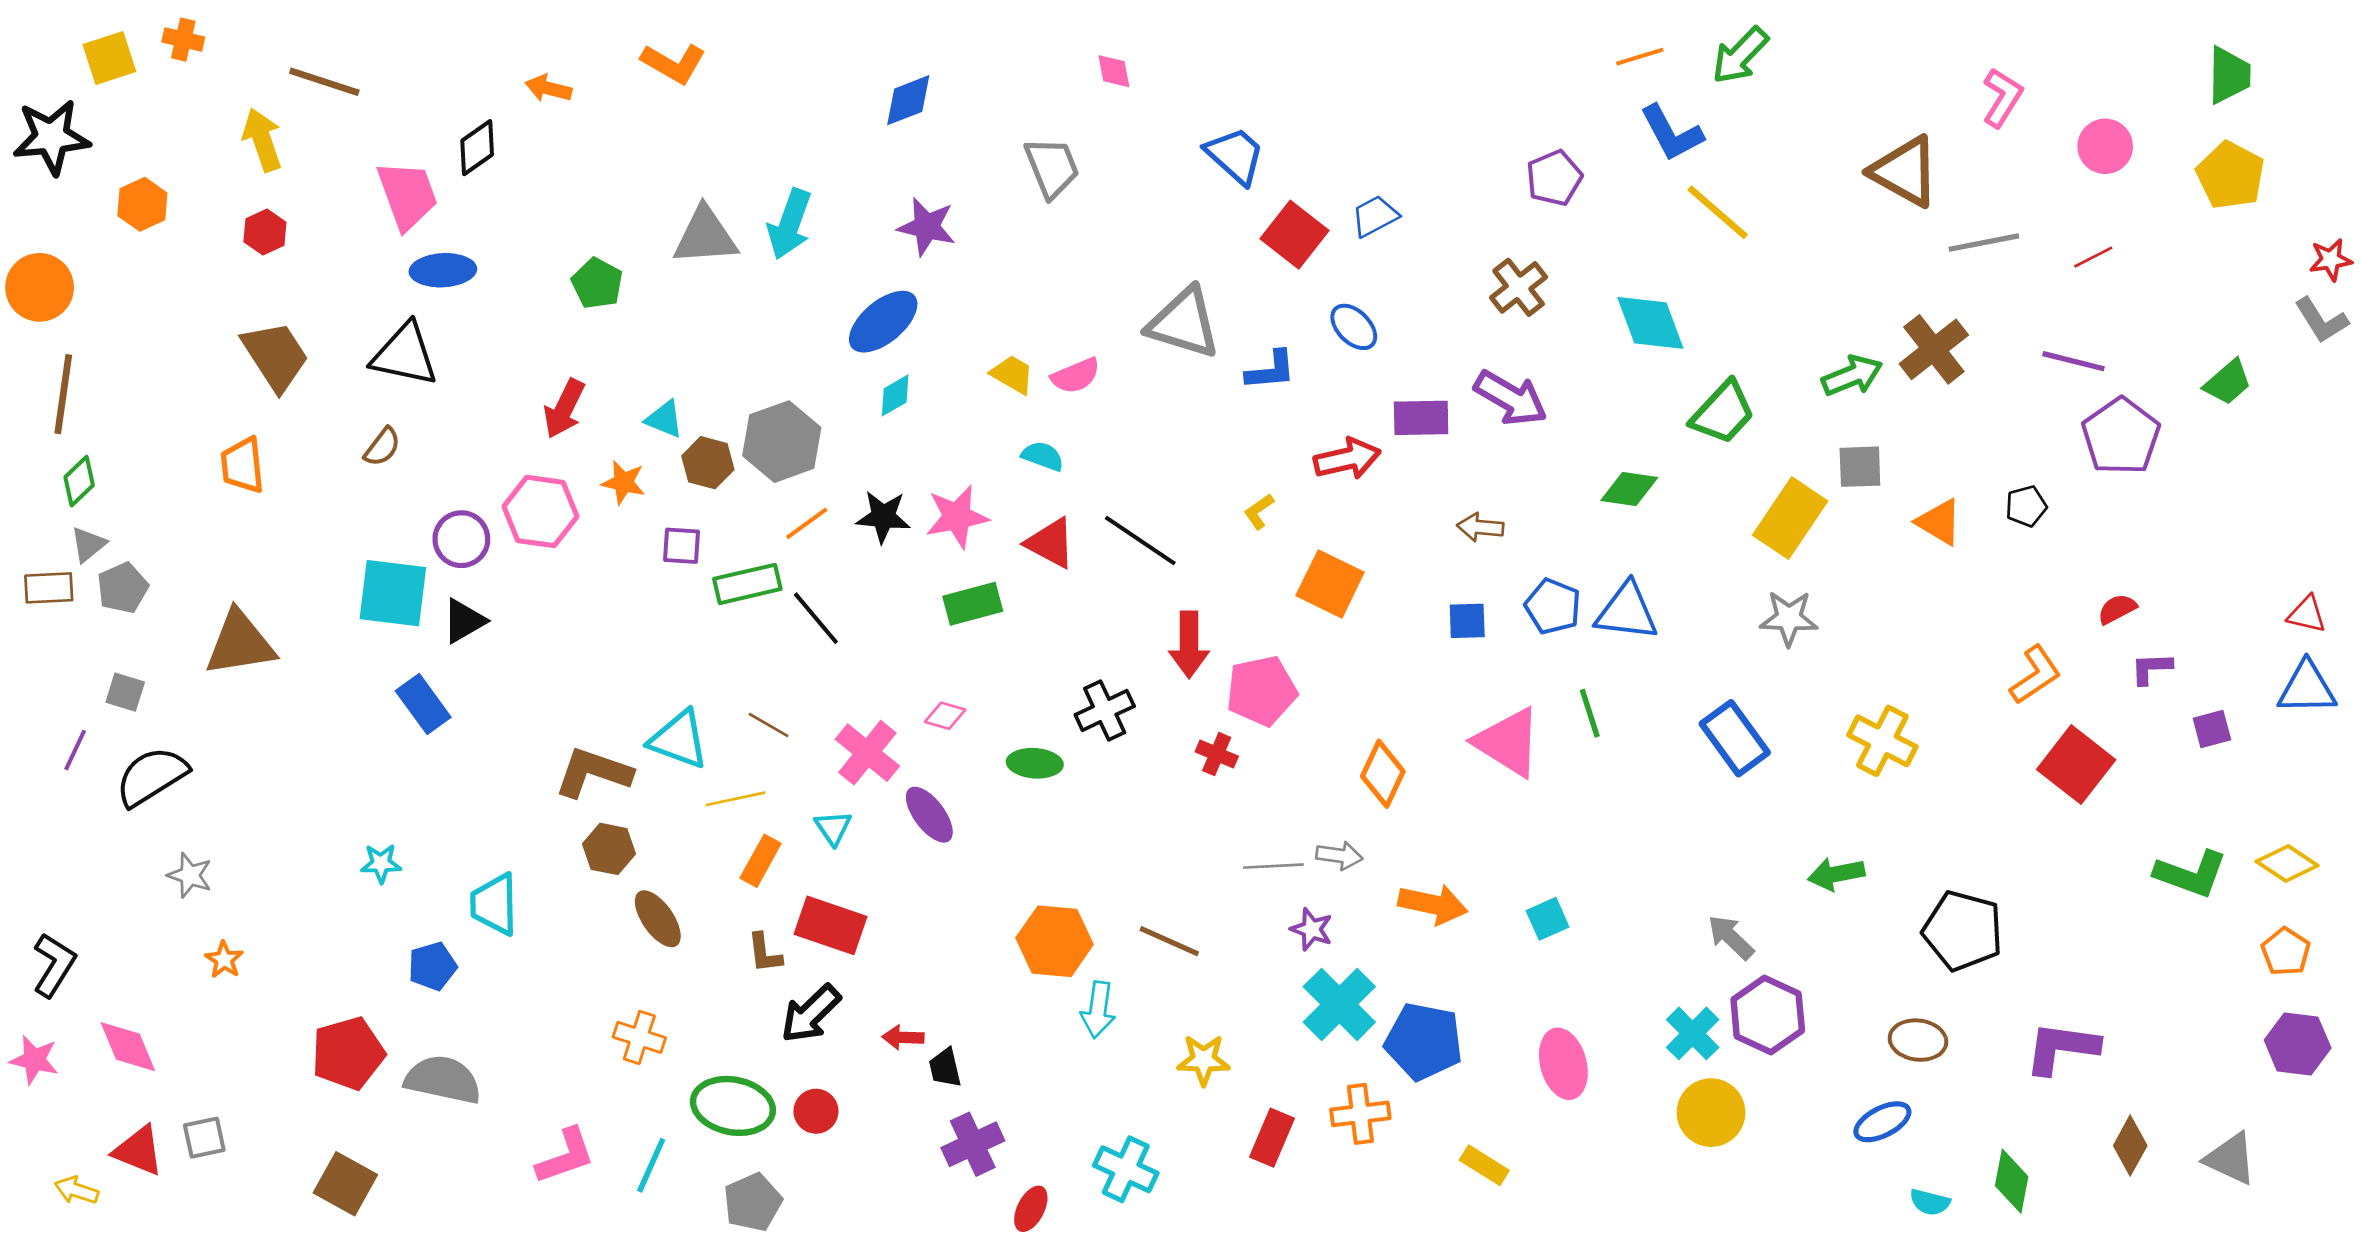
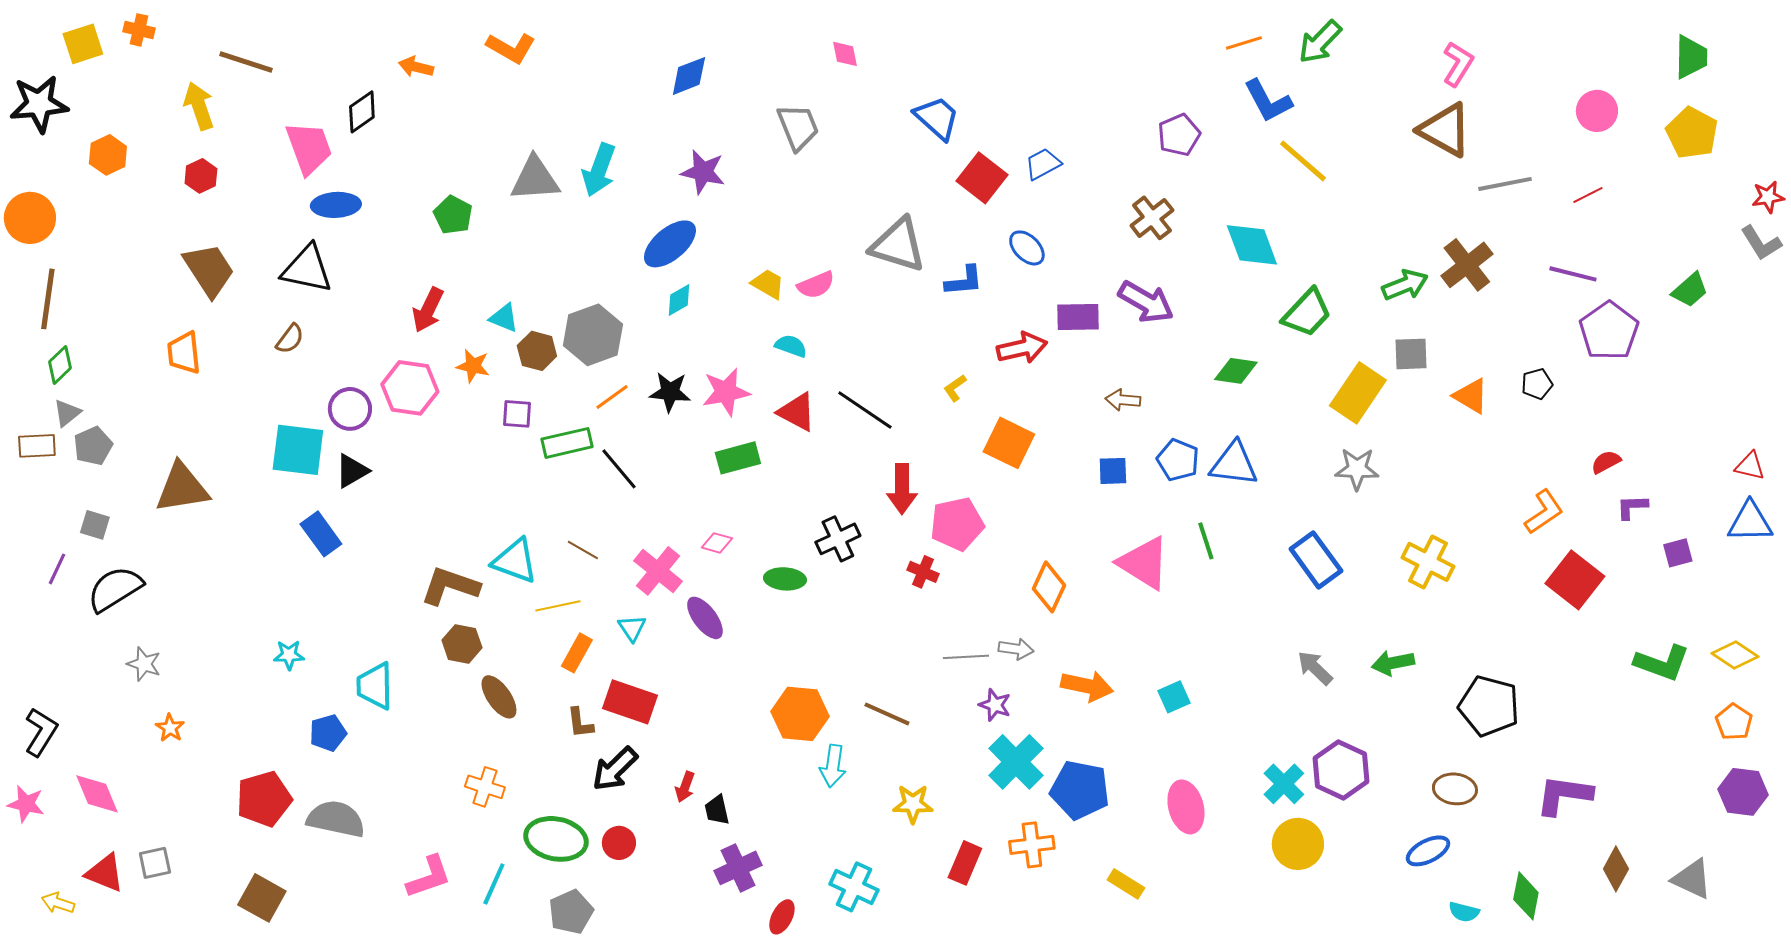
pink L-shape: (2002, 98) -> (1458, 64), moved
gray arrow: (1731, 937) -> (1315, 668), moved
red arrow: (903, 1037) -> (685, 787), turned -72

